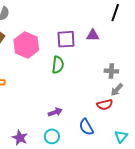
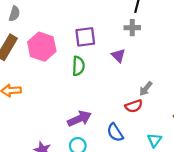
purple triangle: (93, 35) -> (118, 56), moved, turned 48
gray cross: (111, 71) -> (132, 28), moved
purple arrow: (55, 112) -> (79, 119), size x1.5

